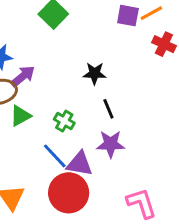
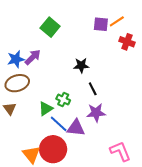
purple arrow: (23, 76) -> (33, 57), moved
green triangle: (20, 116) -> (46, 109), moved
red circle: (69, 193) -> (53, 149), moved

